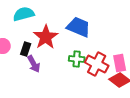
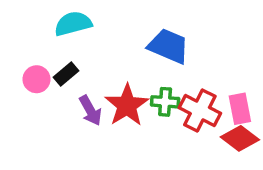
red star: (46, 37) -> (127, 105), moved
black rectangle: (26, 49) -> (66, 74), moved, turned 32

